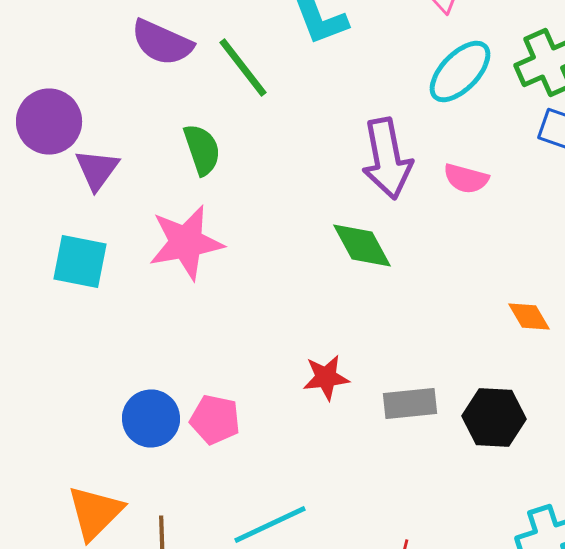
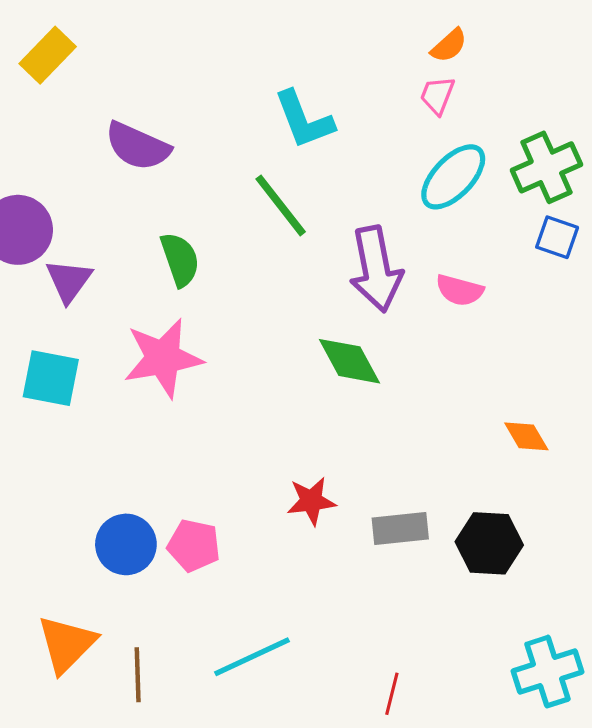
green line: (243, 68) -> (281, 205), moved

